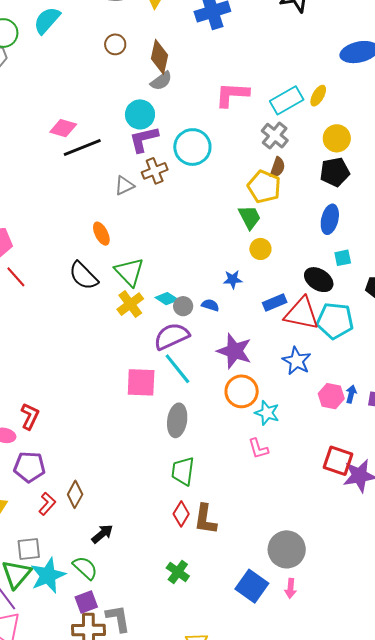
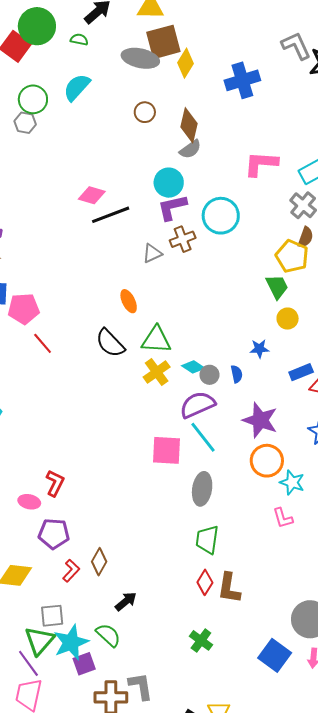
green triangle: (129, 272) -> (156, 340), turned -44
blue semicircle: (210, 305) -> (237, 374), turned 60
purple square: (86, 602) -> (84, 664), moved

